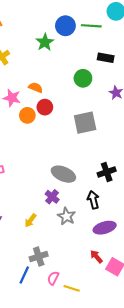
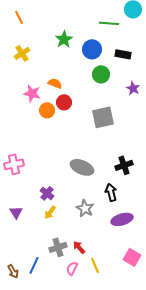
blue circle: (65, 26) -> (92, 49), moved
purple cross: (52, 197) -> (47, 193), moved
red arrow: (96, 256) -> (79, 247), moved
blue line: (24, 275) -> (34, 265), moved
yellow line: (72, 288) -> (95, 265), moved, turned 49

